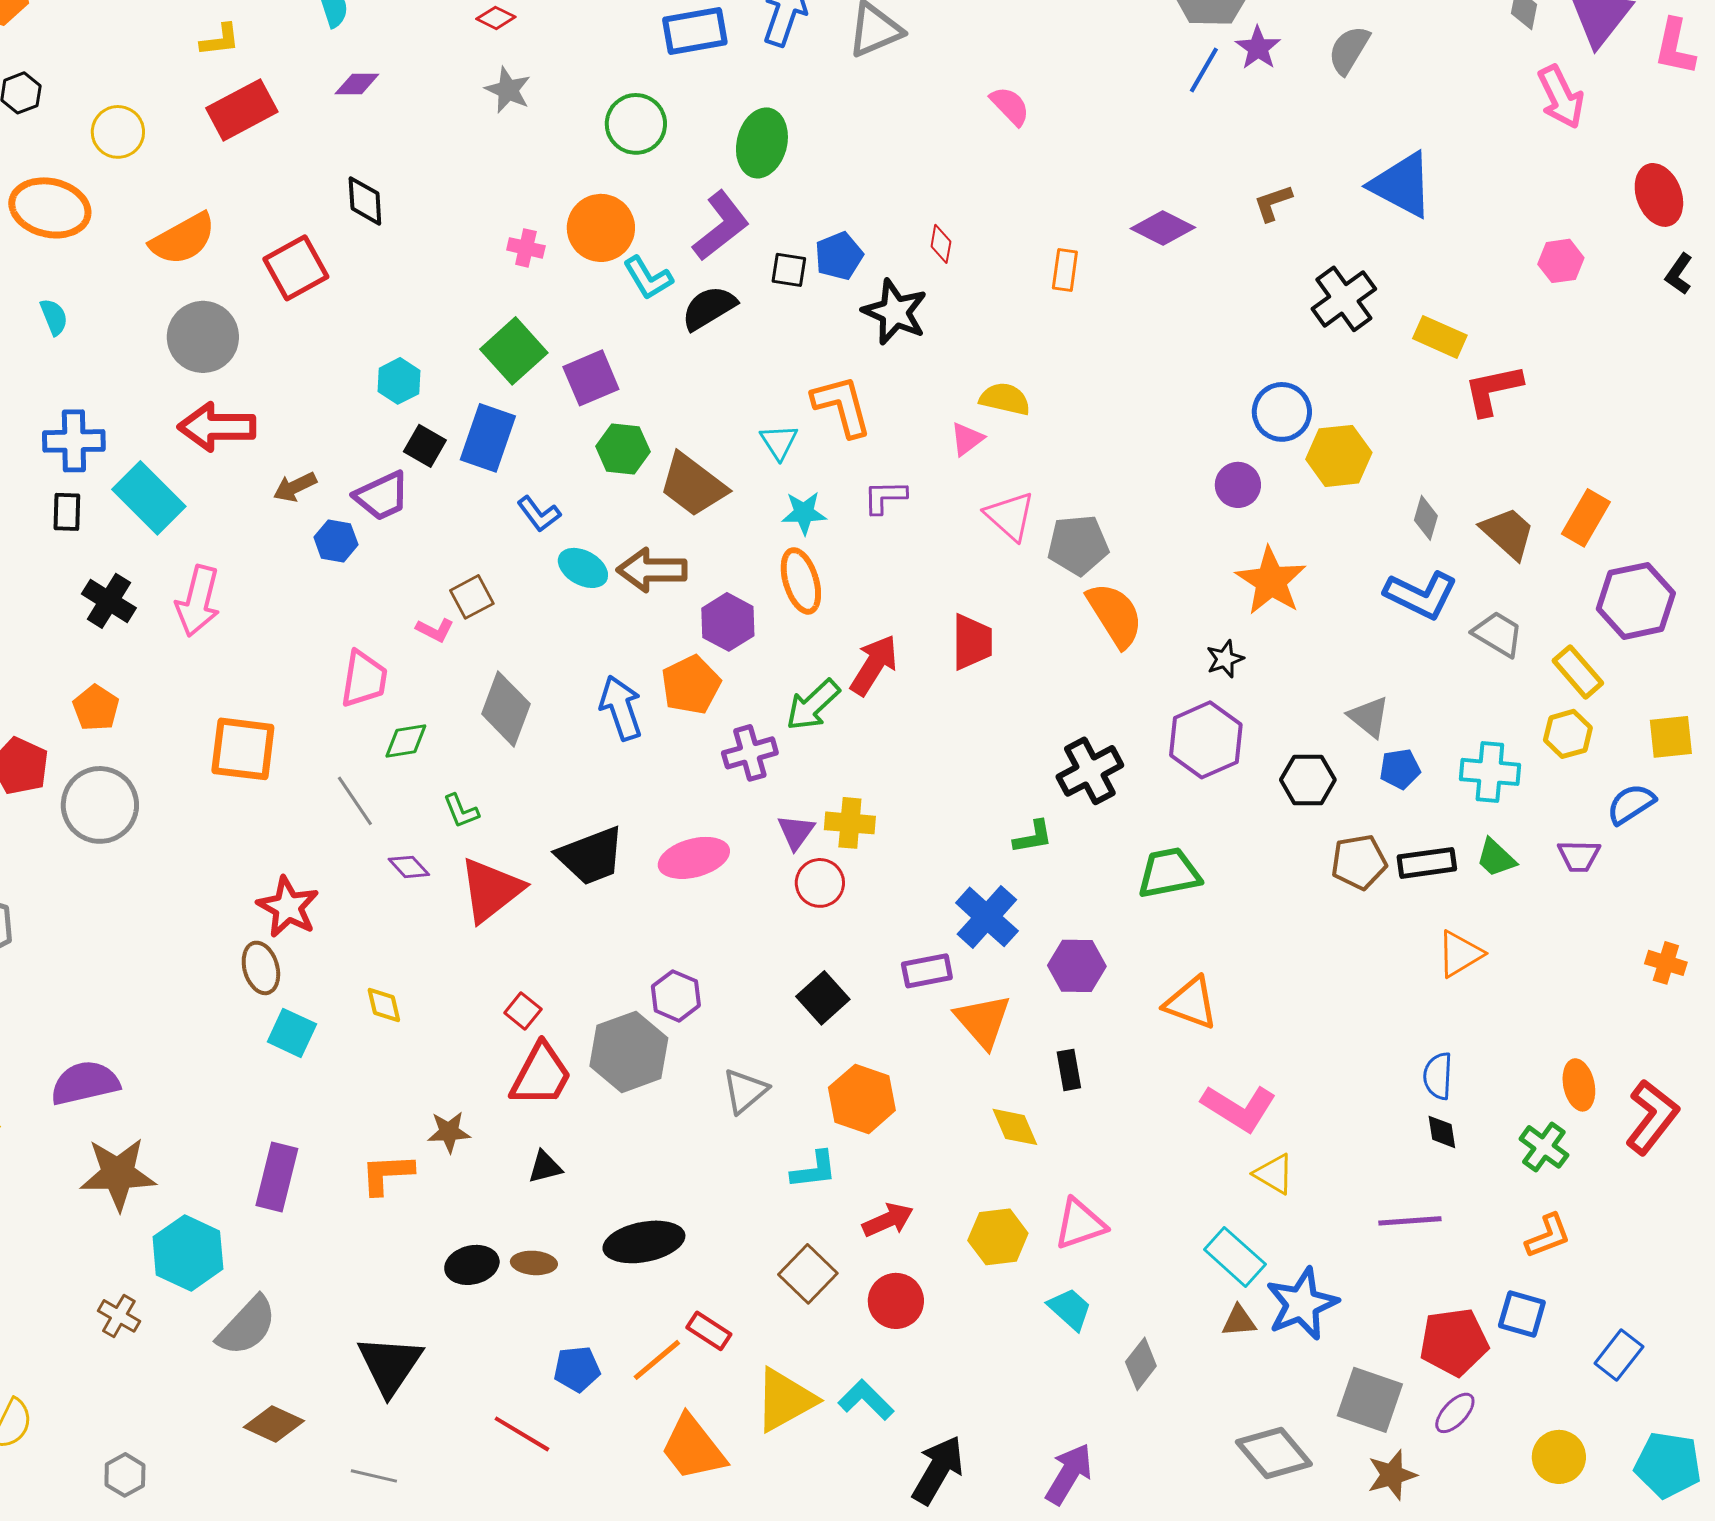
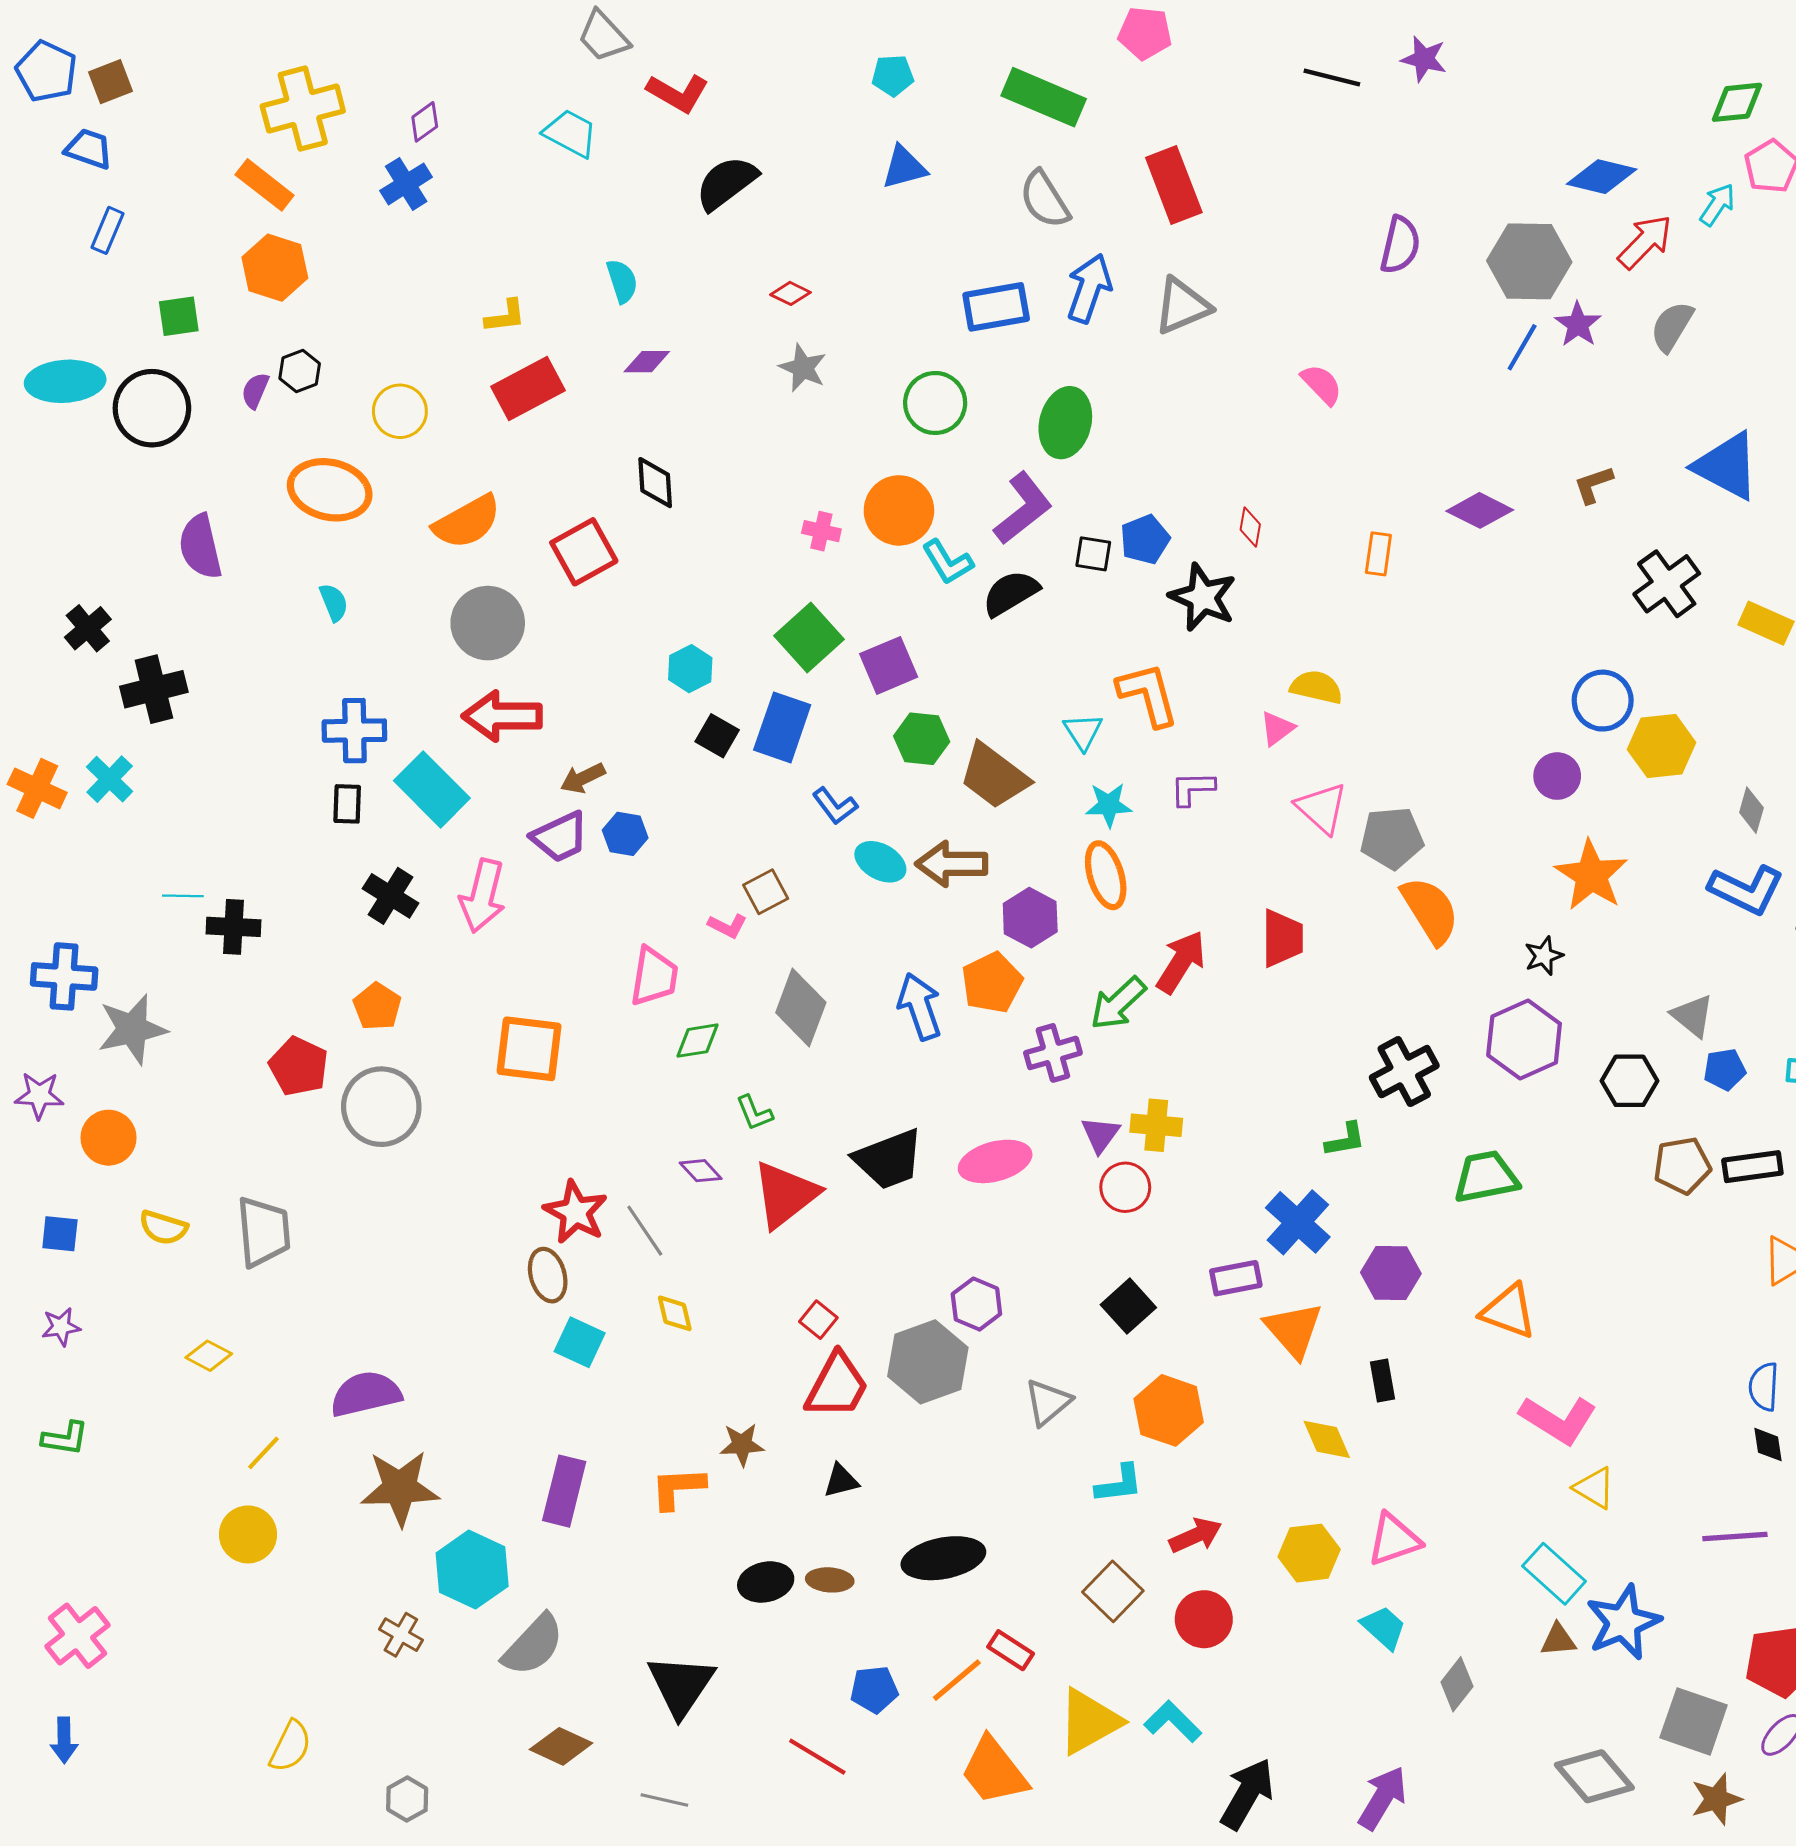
purple trapezoid: (382, 496) -> (560, 837), moved
gray line: (355, 801) -> (645, 1231), moved

